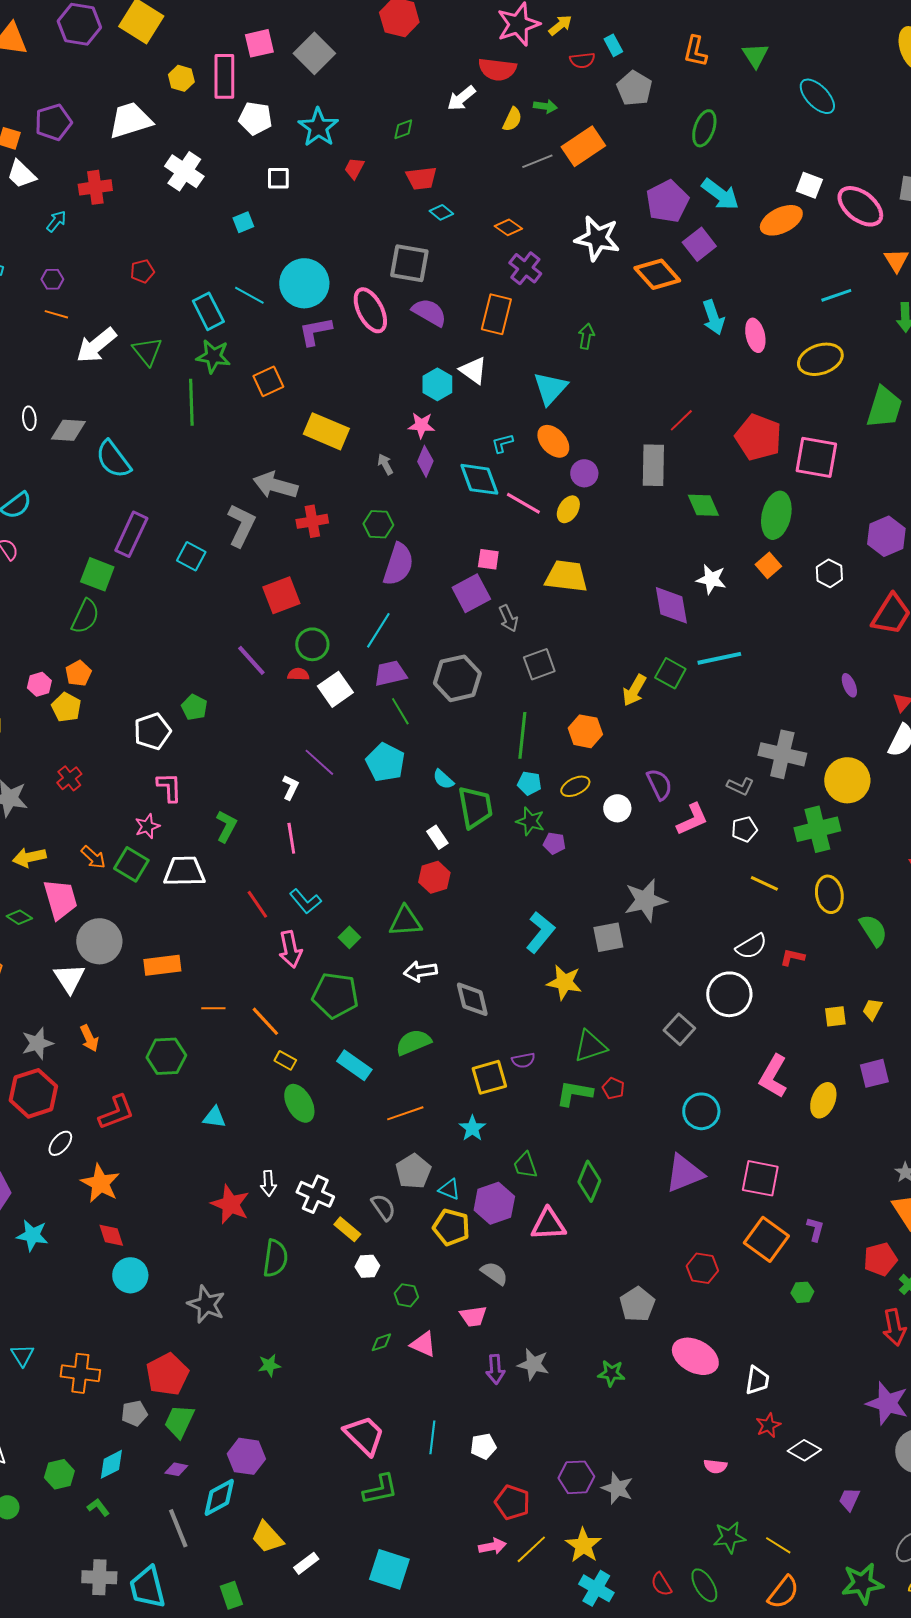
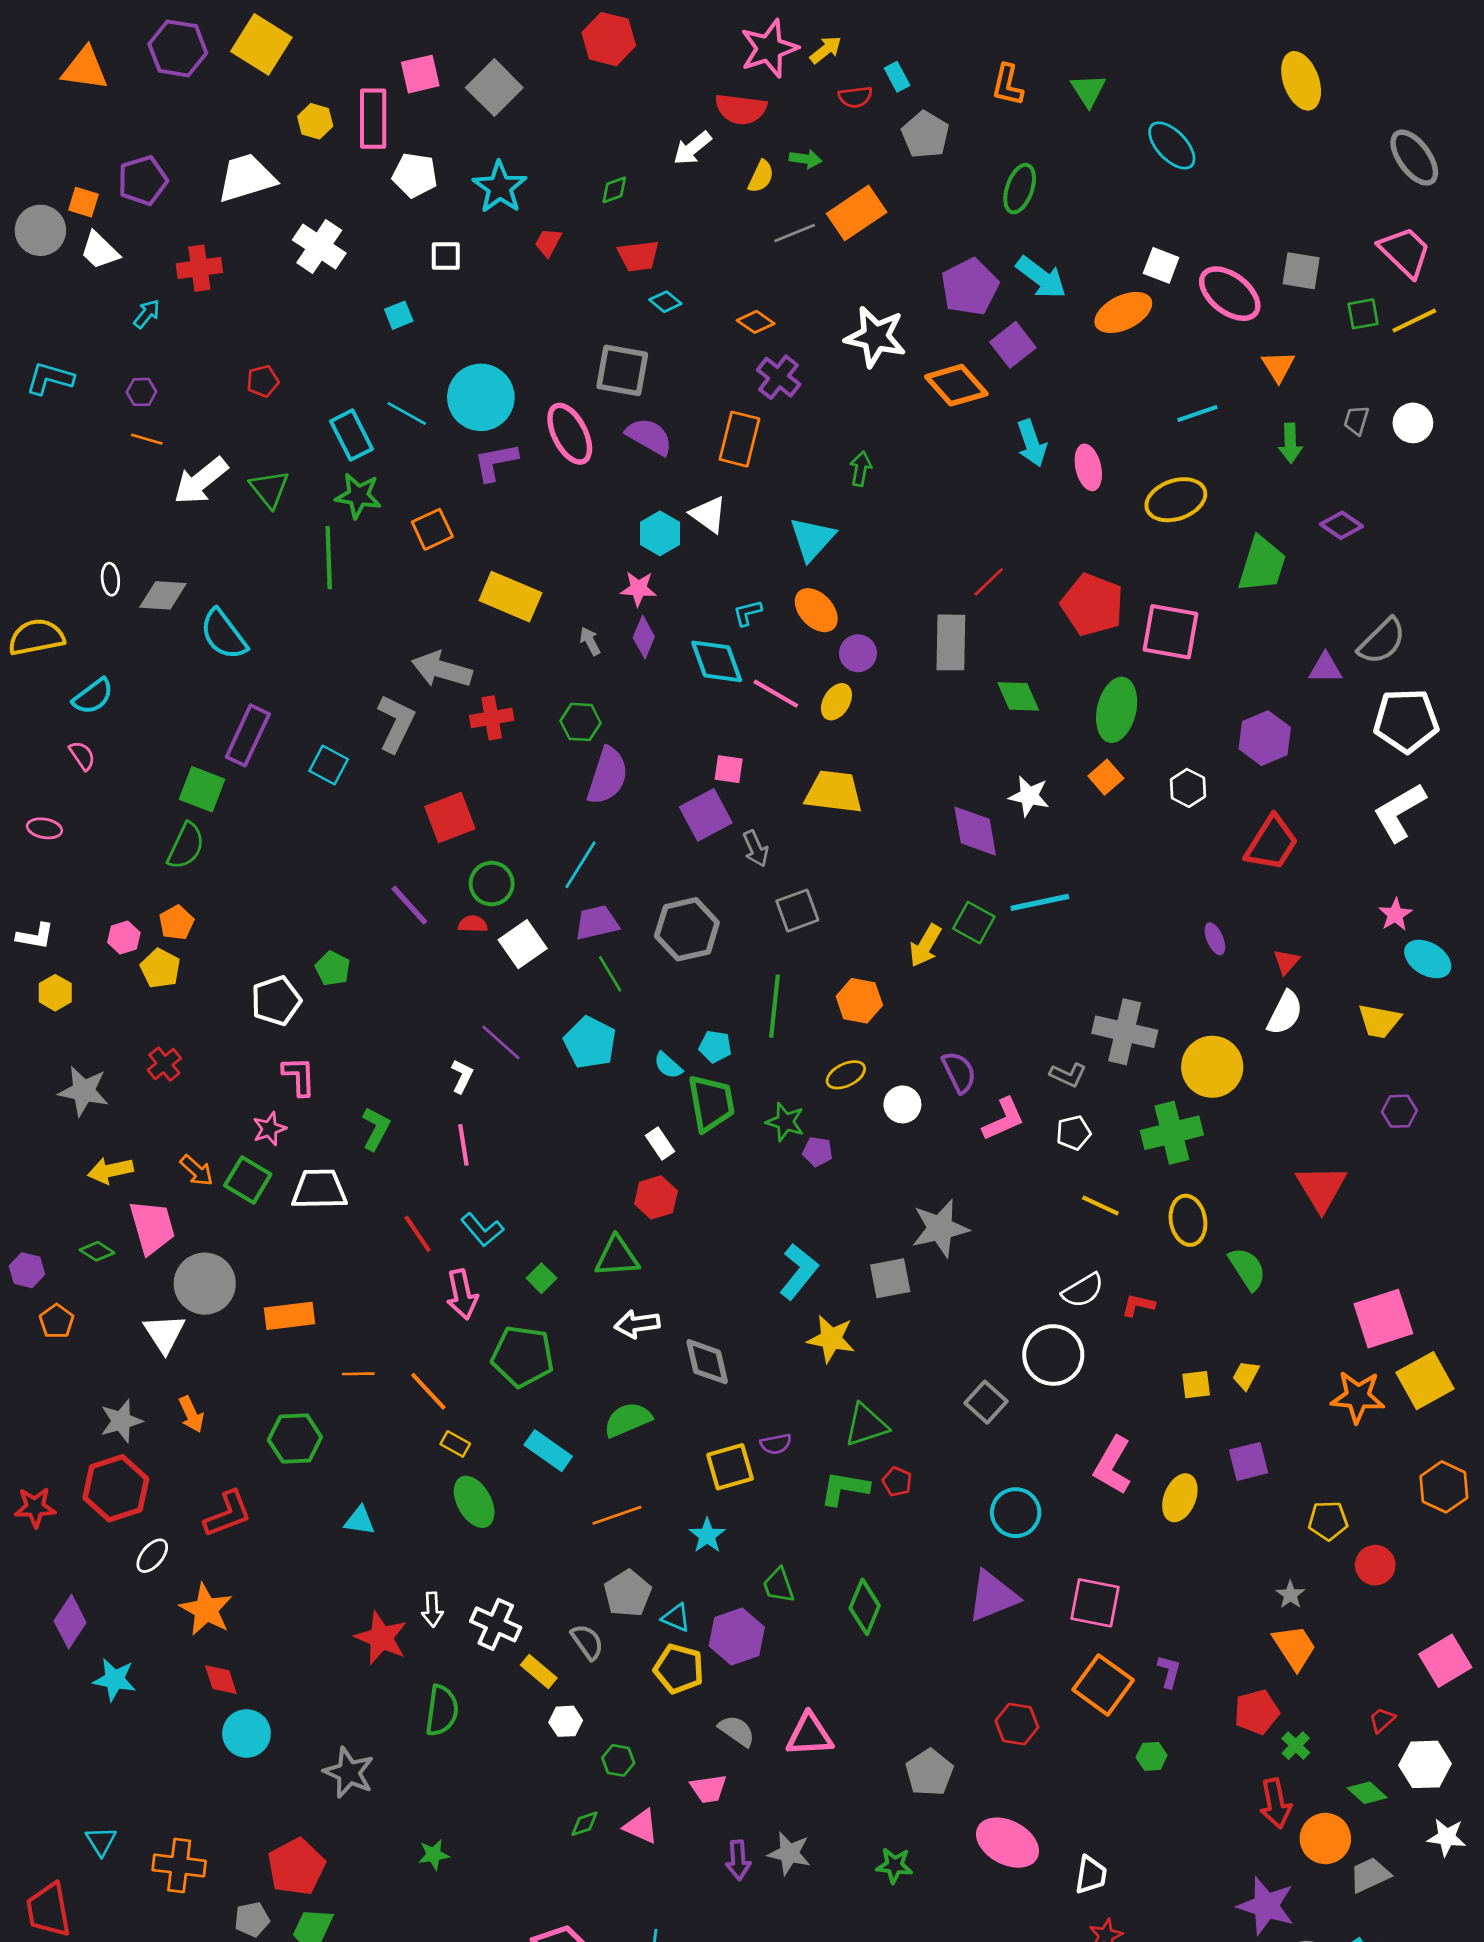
cyan pentagon: (529, 783) -> (715, 1047), moved
pink triangle: (548, 1224) -> (809, 1735), moved

